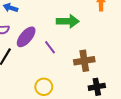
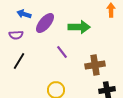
purple ellipse: (26, 37) -> (45, 23), moved

